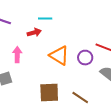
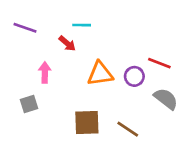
red arrow: (34, 33) -> (67, 43), turned 56
orange triangle: (59, 56) -> (100, 74), turned -40

